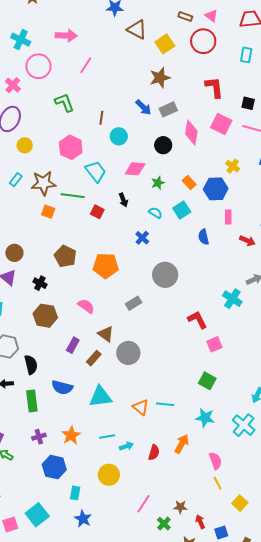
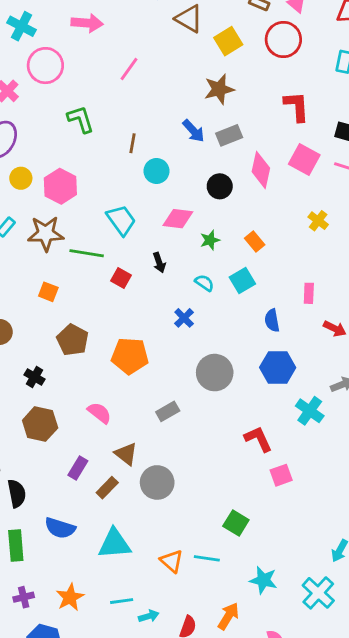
pink line: (86, 65) -> (129, 69), moved
pink hexagon: (71, 147) -> (60, 186), moved
blue hexagon: (216, 189) -> (278, 368), moved
orange square: (48, 212) -> (48, 292), moved
green square: (207, 381) -> (236, 523), moved

